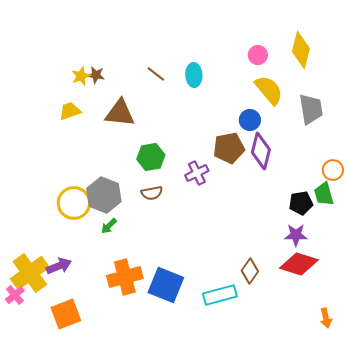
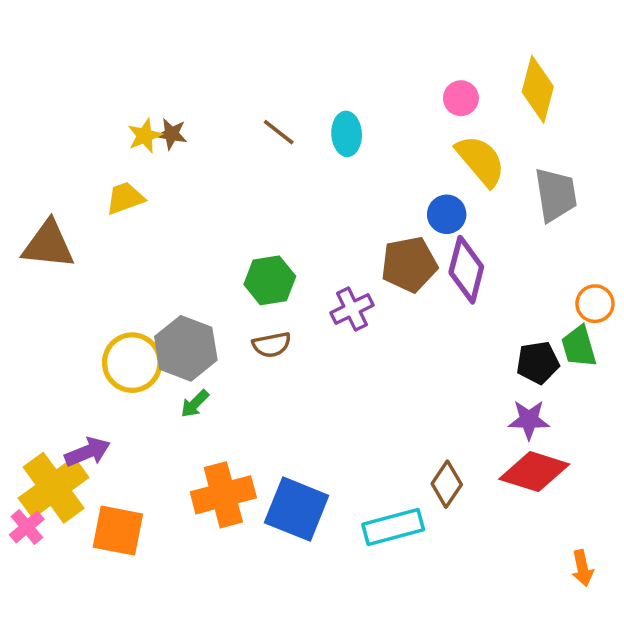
brown triangle: (120, 113) -> (48, 245), moved
purple arrow: (59, 266) -> (88, 452), moved
orange square: (66, 314) -> (118, 531), moved, turned 32

